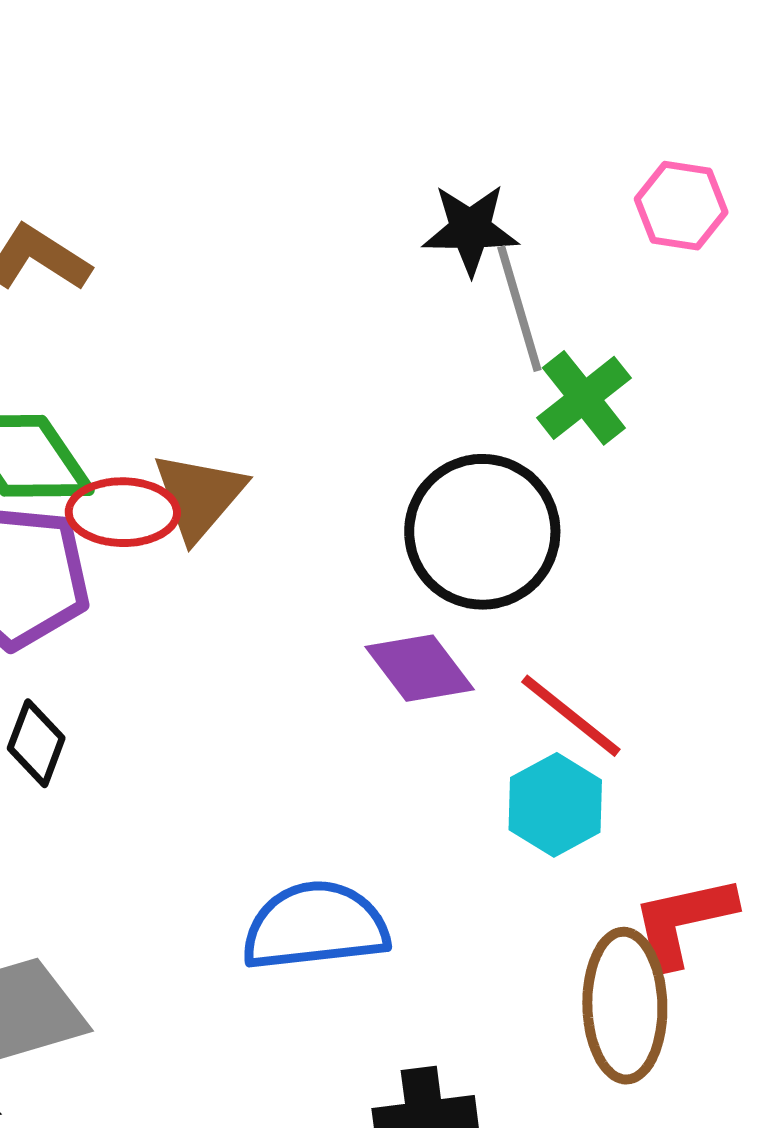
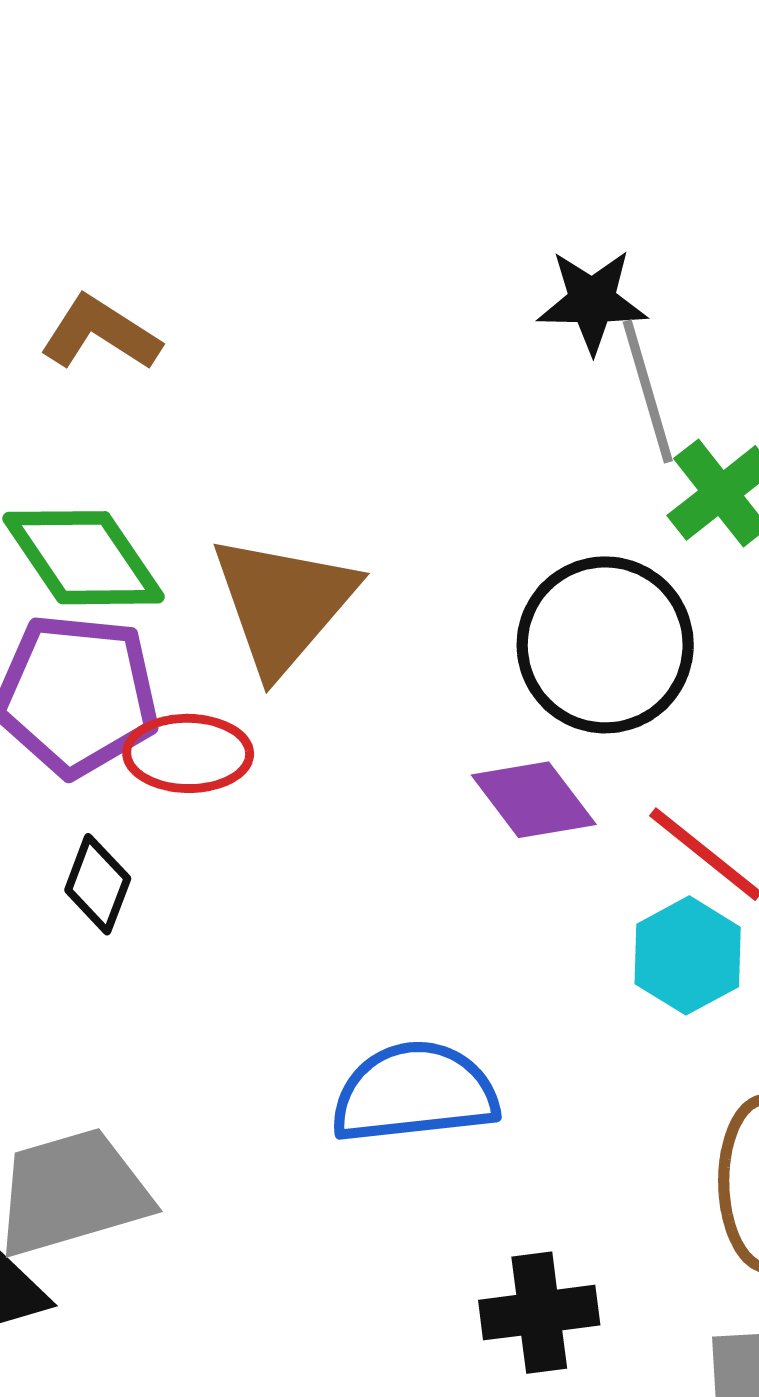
brown triangle: (199, 496) -> (283, 604), size x1.4
red ellipse: (123, 512) -> (188, 753), moved

